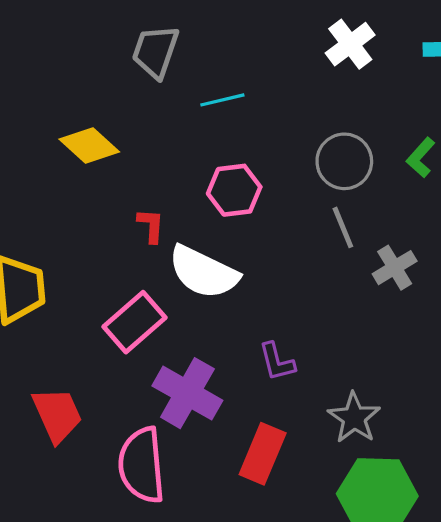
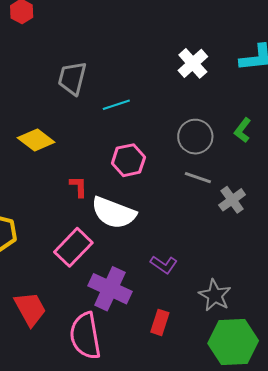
gray line: (343, 227) -> (198, 178), turned -44
purple L-shape: (277, 362) -> (164, 265), turned -36
red rectangle: (263, 454) -> (160, 322), size x0.7

